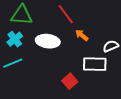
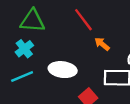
white ellipse: (48, 41) -> (63, 70), moved

